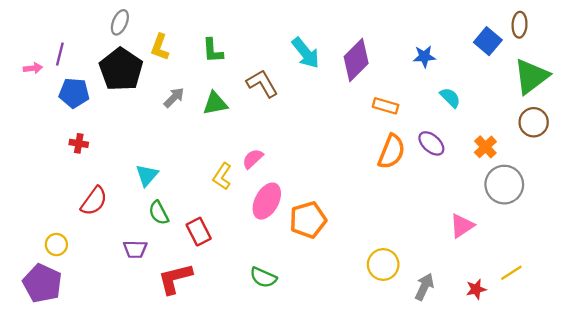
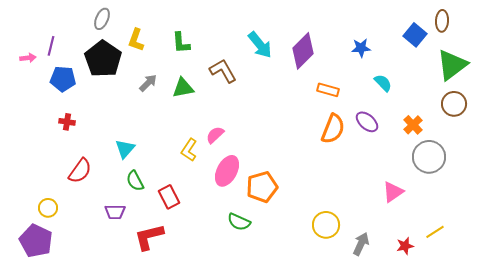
green semicircle: (263, 277) -> (239, 222), moved

